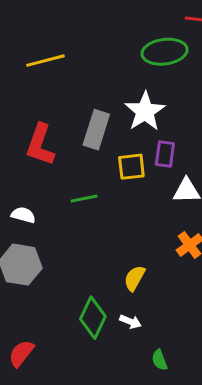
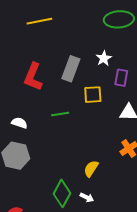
white star: (145, 111) -> (104, 58), size x0.6
purple rectangle: (165, 154) -> (121, 78), moved

